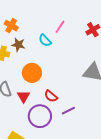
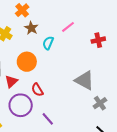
cyan semicircle: (45, 40) -> (48, 43), moved, turned 48
brown star: (18, 45) -> (31, 28), moved
purple line: (68, 111) -> (48, 119), moved, turned 56

